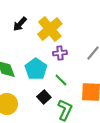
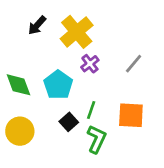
purple cross: (60, 53) -> (90, 64), turned -32
green line: (61, 80) -> (91, 110), moved, turned 64

